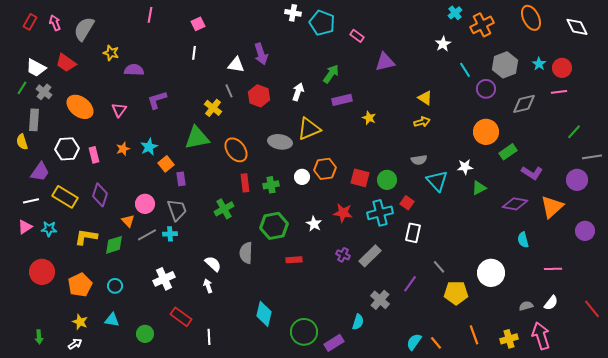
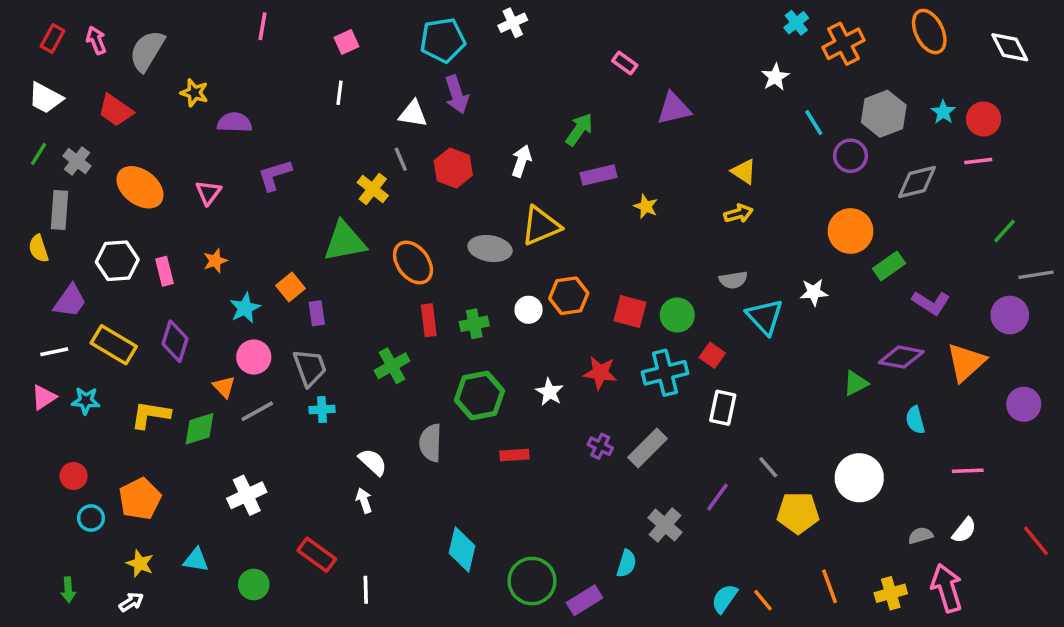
white cross: (293, 13) -> (513, 23), turned -35
cyan pentagon: (322, 23) -> (443, 40), moved, turned -30
white trapezoid: (36, 68) -> (46, 98), moved
cyan star: (149, 147) -> (245, 308), moved
green triangle: (479, 188) -> (856, 383), moved
cyan cross: (170, 234) -> (322, 410), moved
red circle: (42, 272) -> (74, 476), size x0.6
white cross: (164, 279) -> (247, 495), moved
cyan circle: (115, 286) -> (91, 518), moved

